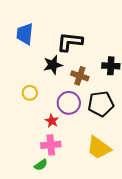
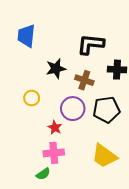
black L-shape: (70, 42) -> (91, 44), moved

